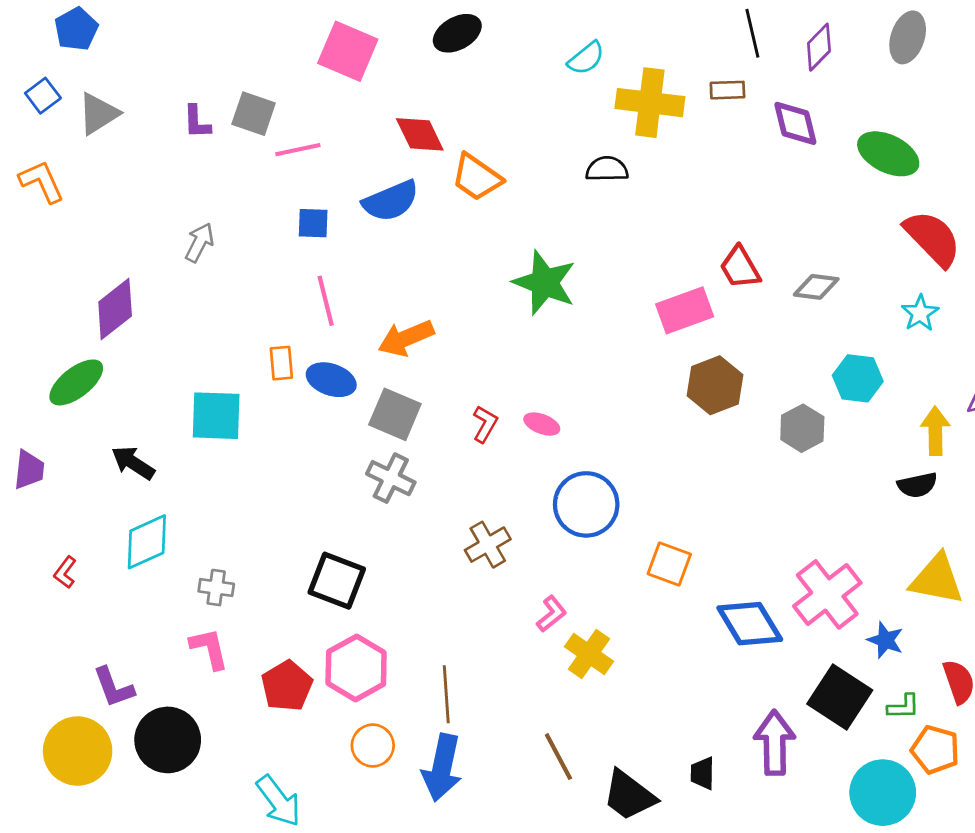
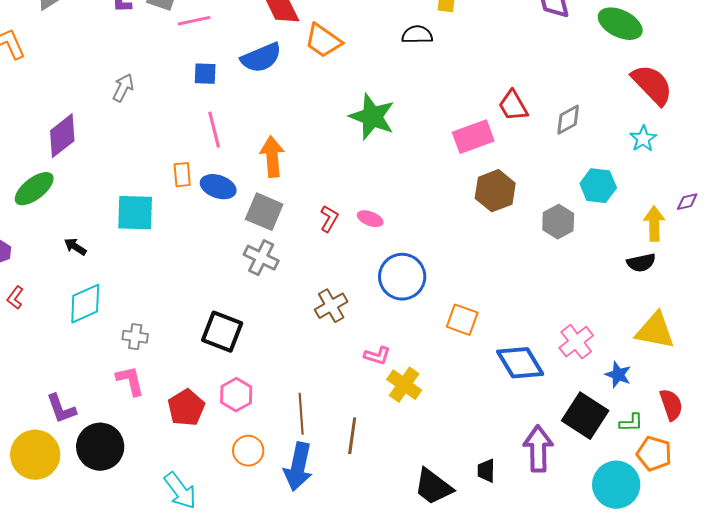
gray diamond: (816, 287) -> (568, 120), turned -36
orange arrow: (406, 338) -> (272, 157), turned 108
black arrow: (133, 463) -> (75, 247), size x0.7
red L-shape: (65, 572) -> (15, 298), moved
pink cross: (827, 594) -> (576, 342), size x0.7
pink L-shape: (552, 614) -> (377, 356), turned 56
pink hexagon: (356, 668) -> (236, 395), size x0.7
brown line: (558, 757) -> (352, 436), moved, turned 36

